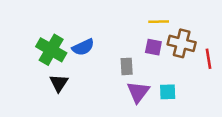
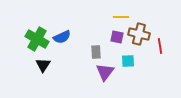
cyan square: (168, 92) -> (128, 61), moved

